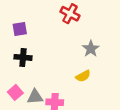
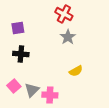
gray star: (91, 49) -> (68, 37), moved
gray triangle: (35, 97) -> (32, 90), turned -42

